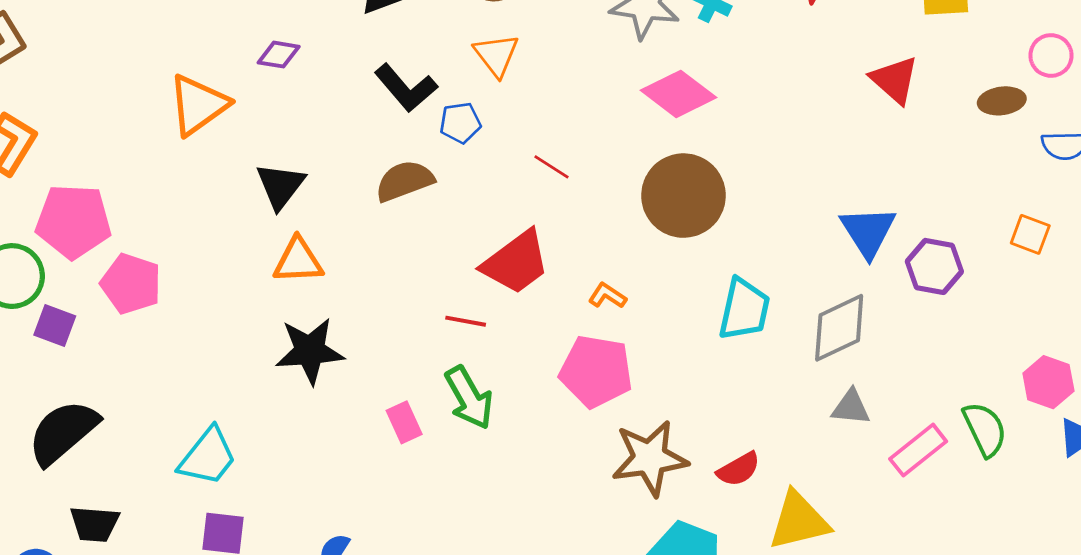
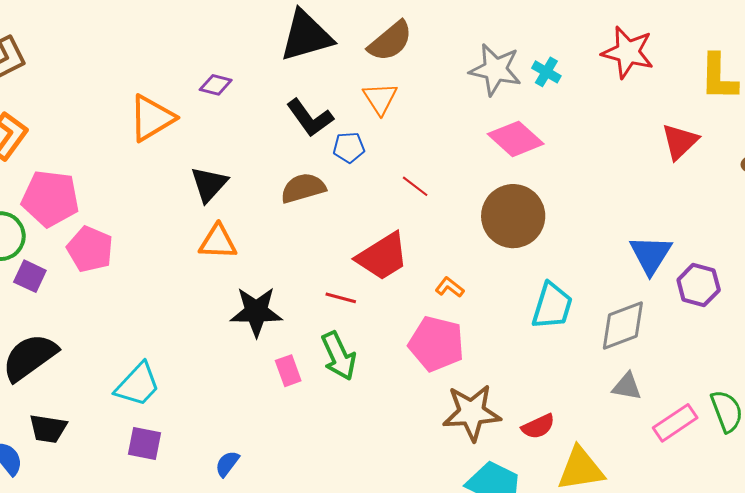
red triangle: (895, 80) -> (680, 142), turned 30
black star: (310, 351) -> (256, 312), moved

